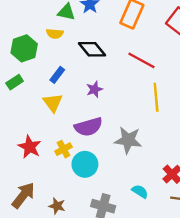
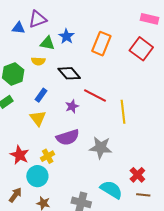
red line: (141, 60) -> (95, 96), moved
cyan circle: (85, 164) -> (37, 176), moved
cyan semicircle: (140, 191) -> (111, 190), size x1.6
brown arrow: (23, 195) -> (15, 195), size x0.7

